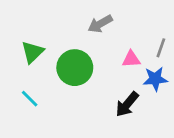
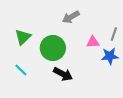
black arrow: (127, 104) -> (63, 74), moved, turned -102

